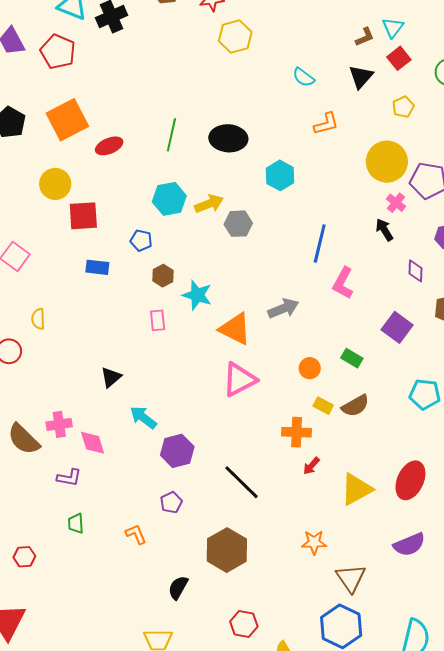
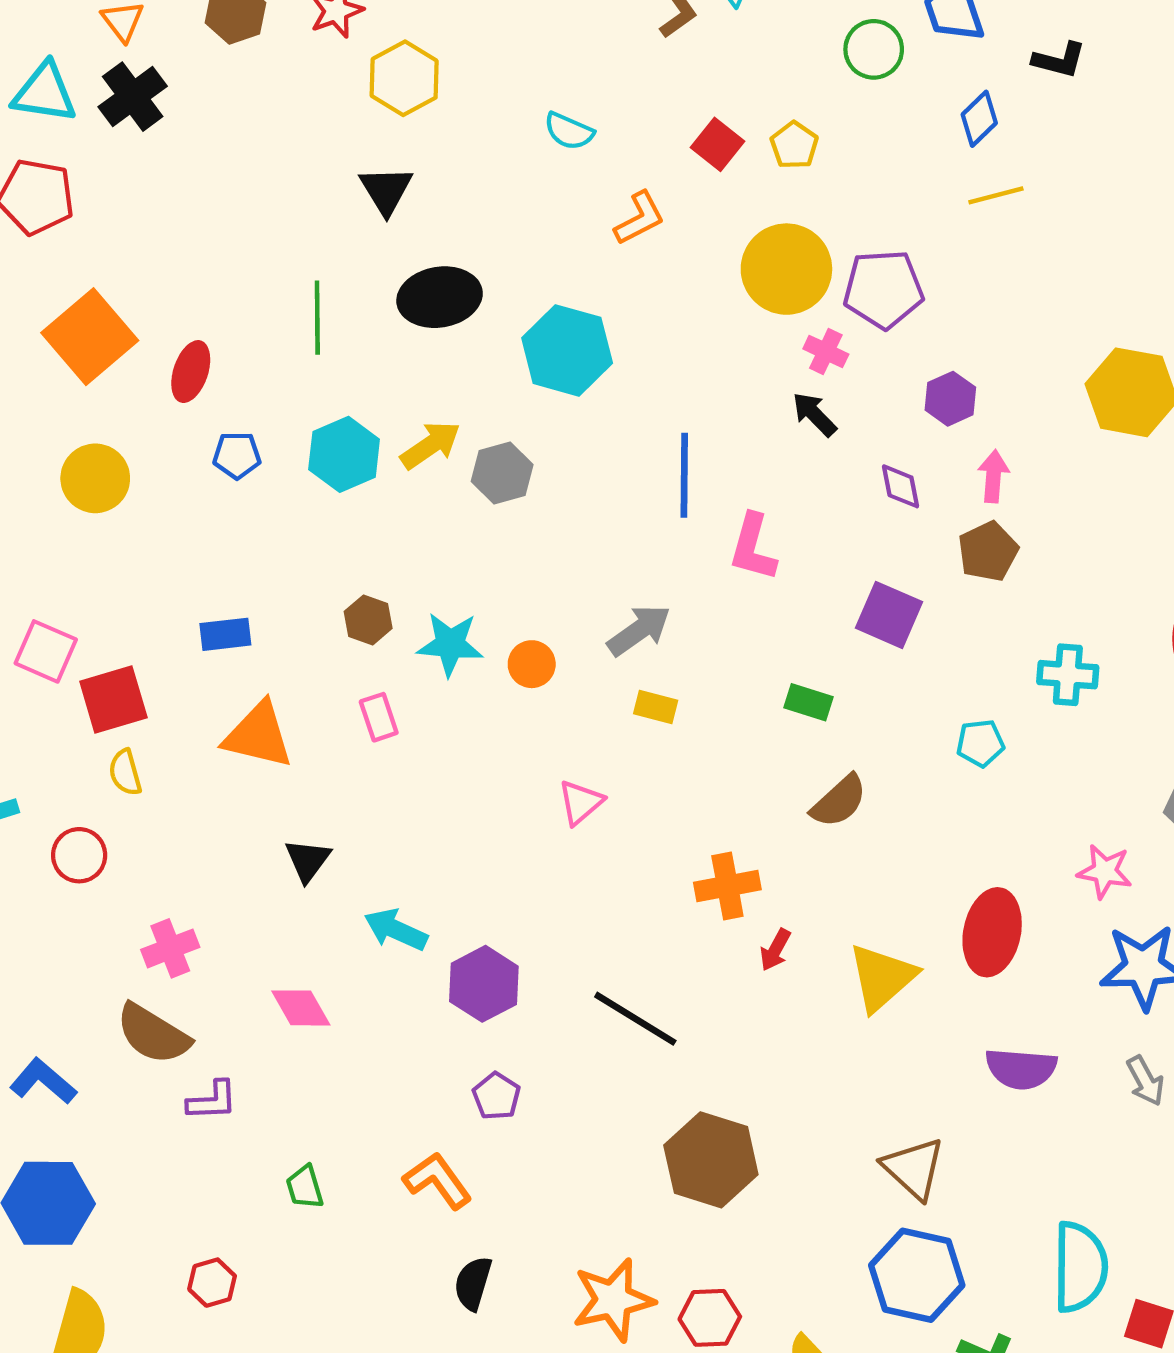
red square: (399, 58) -> (717, 144), moved
black triangle: (361, 77) -> (386, 190), moved
red ellipse: (109, 146) -> (191, 372), turned -36
cyan hexagon: (280, 175) -> (567, 350), size x1.4
red square: (83, 216) -> (113, 699), moved
blue pentagon: (141, 240) -> (237, 455), moved
orange triangle: (235, 329) -> (258, 735), moved
orange circle: (310, 368) -> (532, 664), moved
pink triangle: (239, 379) -> (581, 802), size x0.6
cyan pentagon: (425, 394) -> (980, 743), size x0.7
yellow rectangle: (323, 406) -> (656, 707), moved
pink cross: (59, 424) -> (170, 948), moved
purple L-shape: (69, 478) -> (212, 1101), moved
orange L-shape: (136, 534) -> (438, 1181), size x1.4
orange star: (314, 542) -> (613, 1300), moved, size x1.5
purple semicircle: (409, 545) -> (1021, 1069), turned 40
brown hexagon: (227, 550) -> (711, 1160), moved
black semicircle: (178, 588) -> (473, 1283), moved

